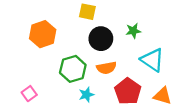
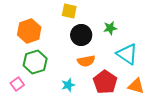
green hexagon: (73, 69) -> (35, 62), moved

